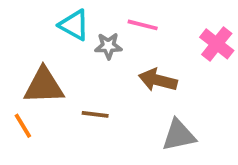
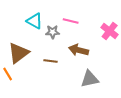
brown triangle: (44, 86) -> (19, 53), turned -35
brown line: (95, 114) -> (51, 61), moved

